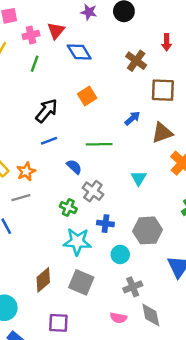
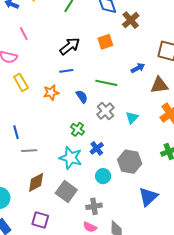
brown cross: (136, 61) -> (131, 20), moved
orange star: (26, 172) -> (51, 93), moved
gray cross: (93, 191) -> (105, 111), moved
gray line: (21, 198) -> (29, 151), moved
green cross: (68, 208) -> (78, 129), moved
blue cross: (105, 224) -> (97, 148), turned 32
gray cross: (133, 287) -> (94, 206), moved

